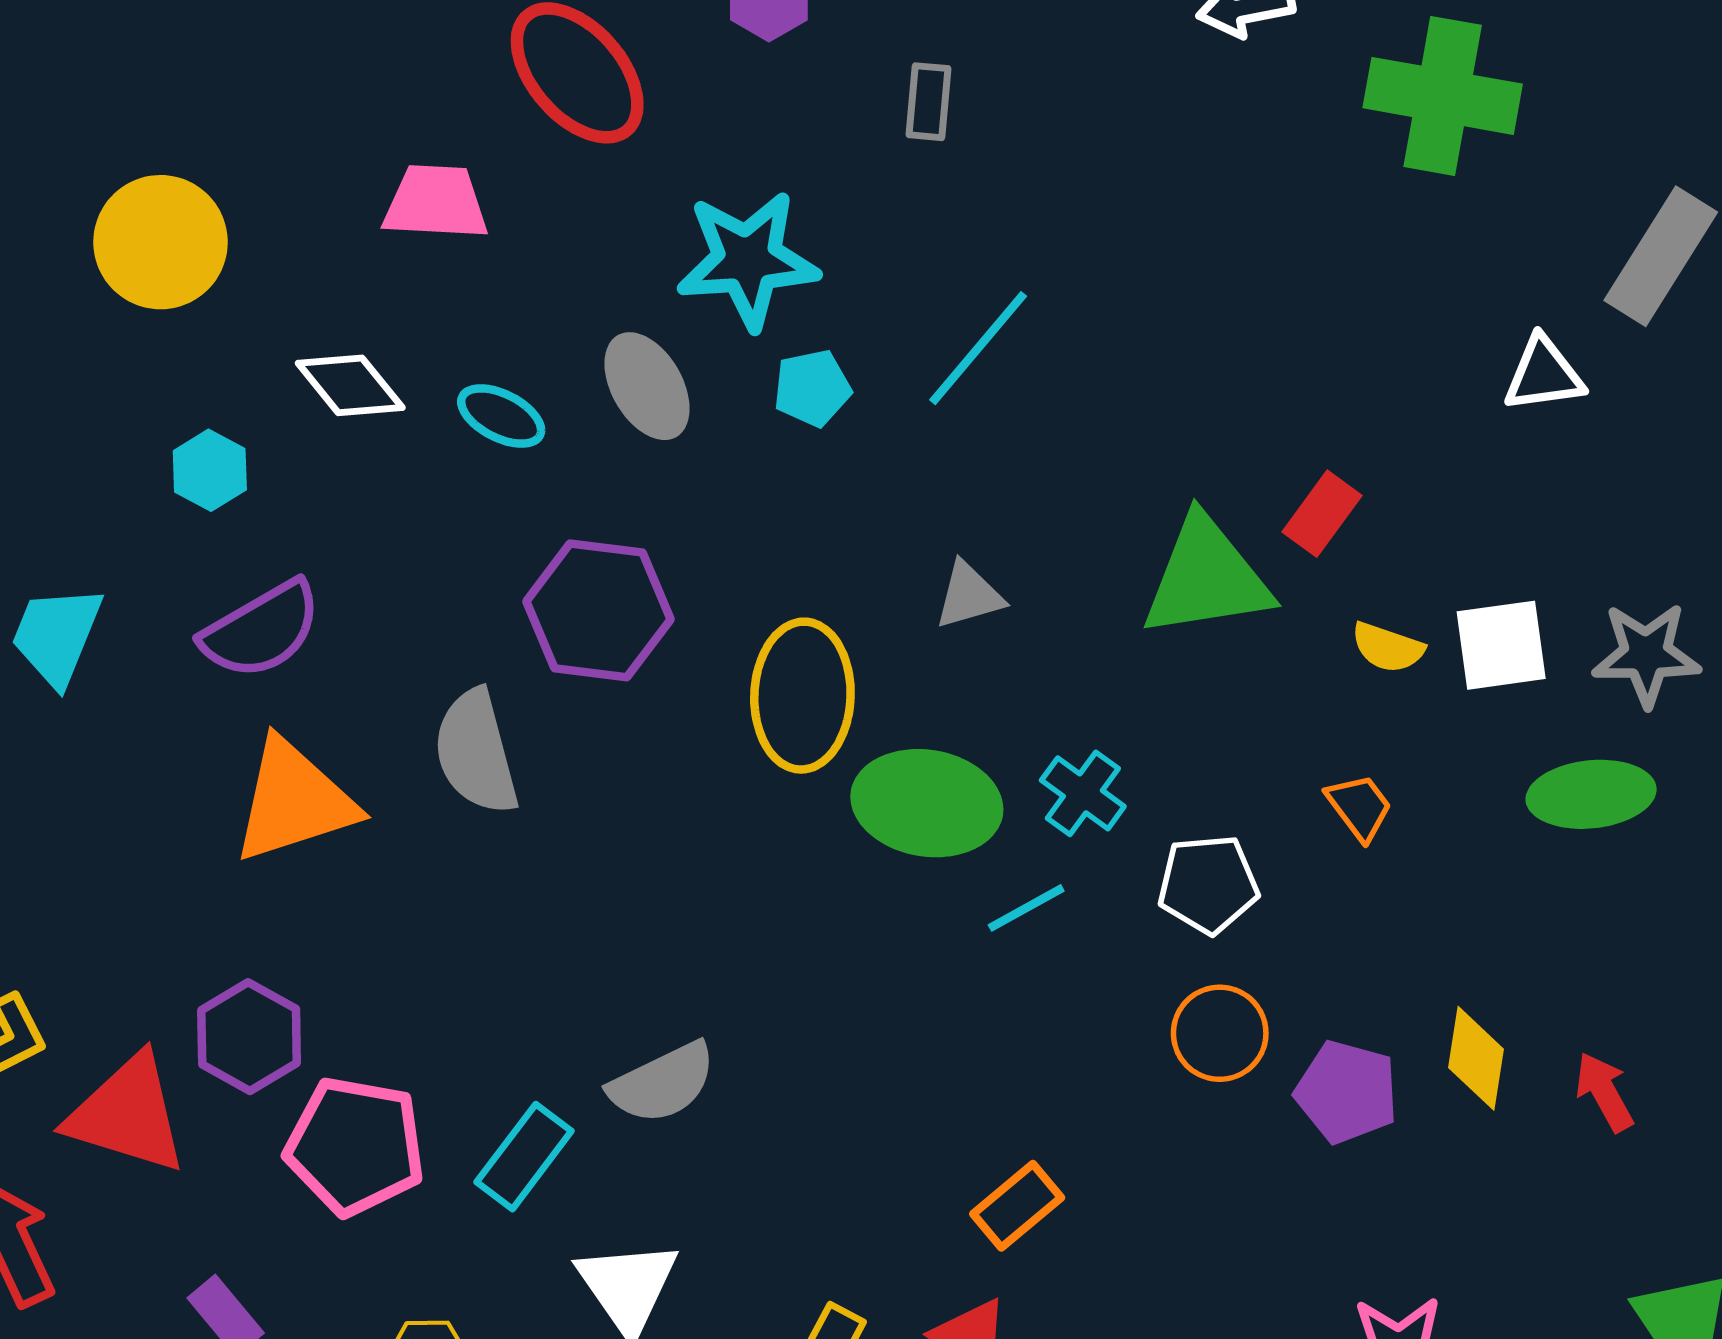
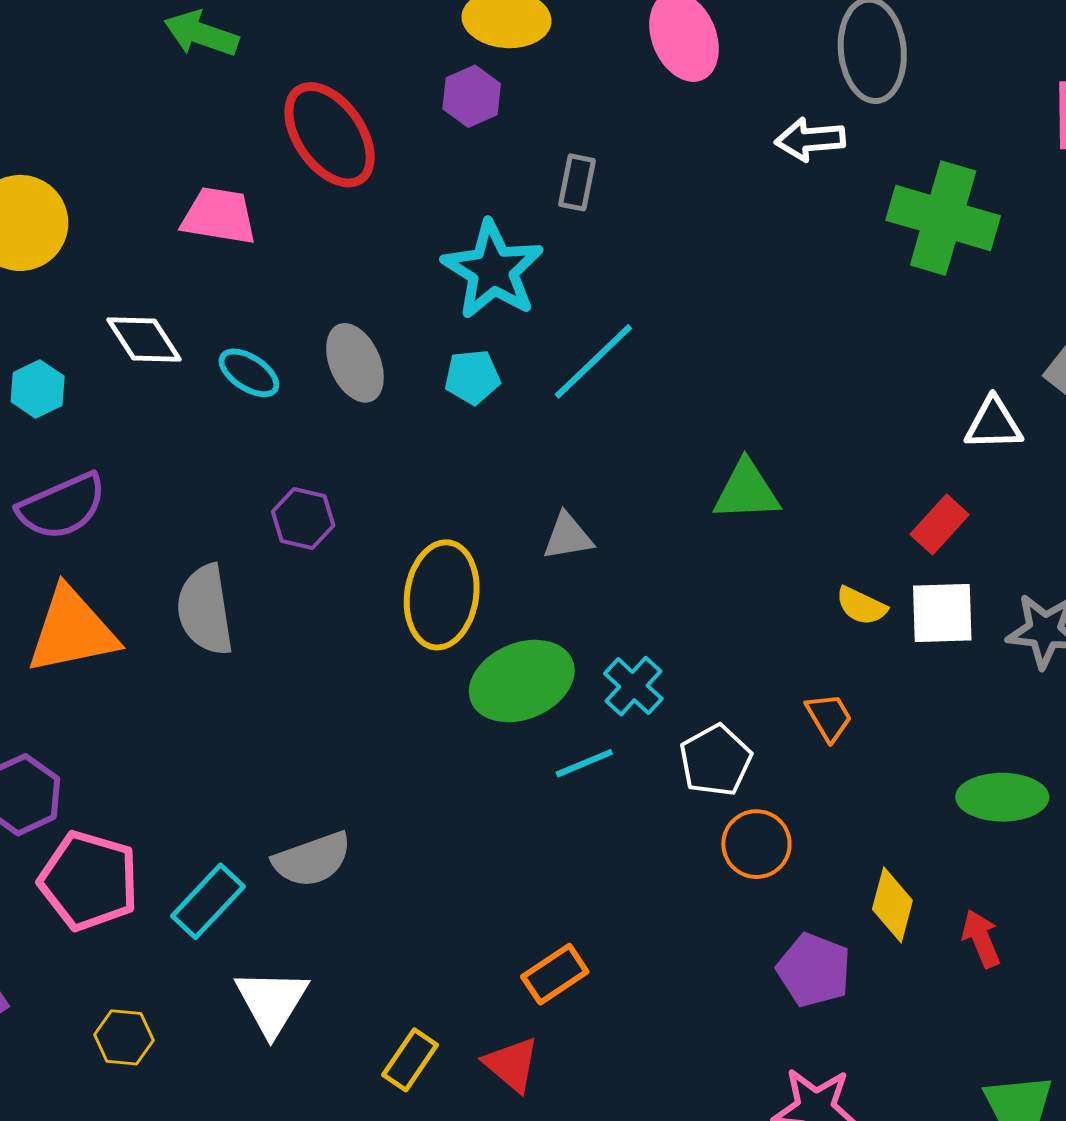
cyan star: (748, 260) -> (493, 270), moved, turned 30
red rectangle: (1322, 514) -> (940, 524), moved
green triangle: (1207, 577) -> (746, 491), moved, size x0.7
purple hexagon: (598, 610) -> (303, 519), size x0.6
green ellipse: (1591, 794) -> (1002, 797), moved
green ellipse: (927, 803) -> (522, 681), turned -38
white pentagon: (1208, 884) -> (715, 760), turned -30
orange circle: (1220, 1033) -> (756, 844), moved
purple pentagon: (1347, 1092) -> (814, 970), moved

